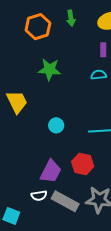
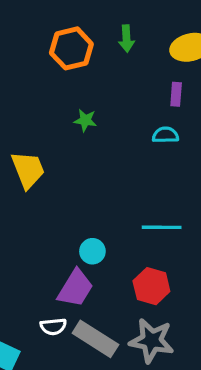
green star: (49, 69) -> (85, 120), size x0.6
cyan circle: (56, 125) -> (92, 251), moved
red hexagon: (83, 164) -> (151, 286), moved

